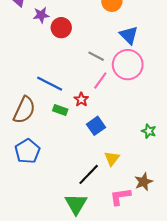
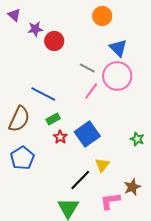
red star: (81, 99) -> (60, 137), moved
green rectangle: (60, 110) -> (53, 119), turned -48
blue square: (96, 126) -> (87, 134), size x1.4

